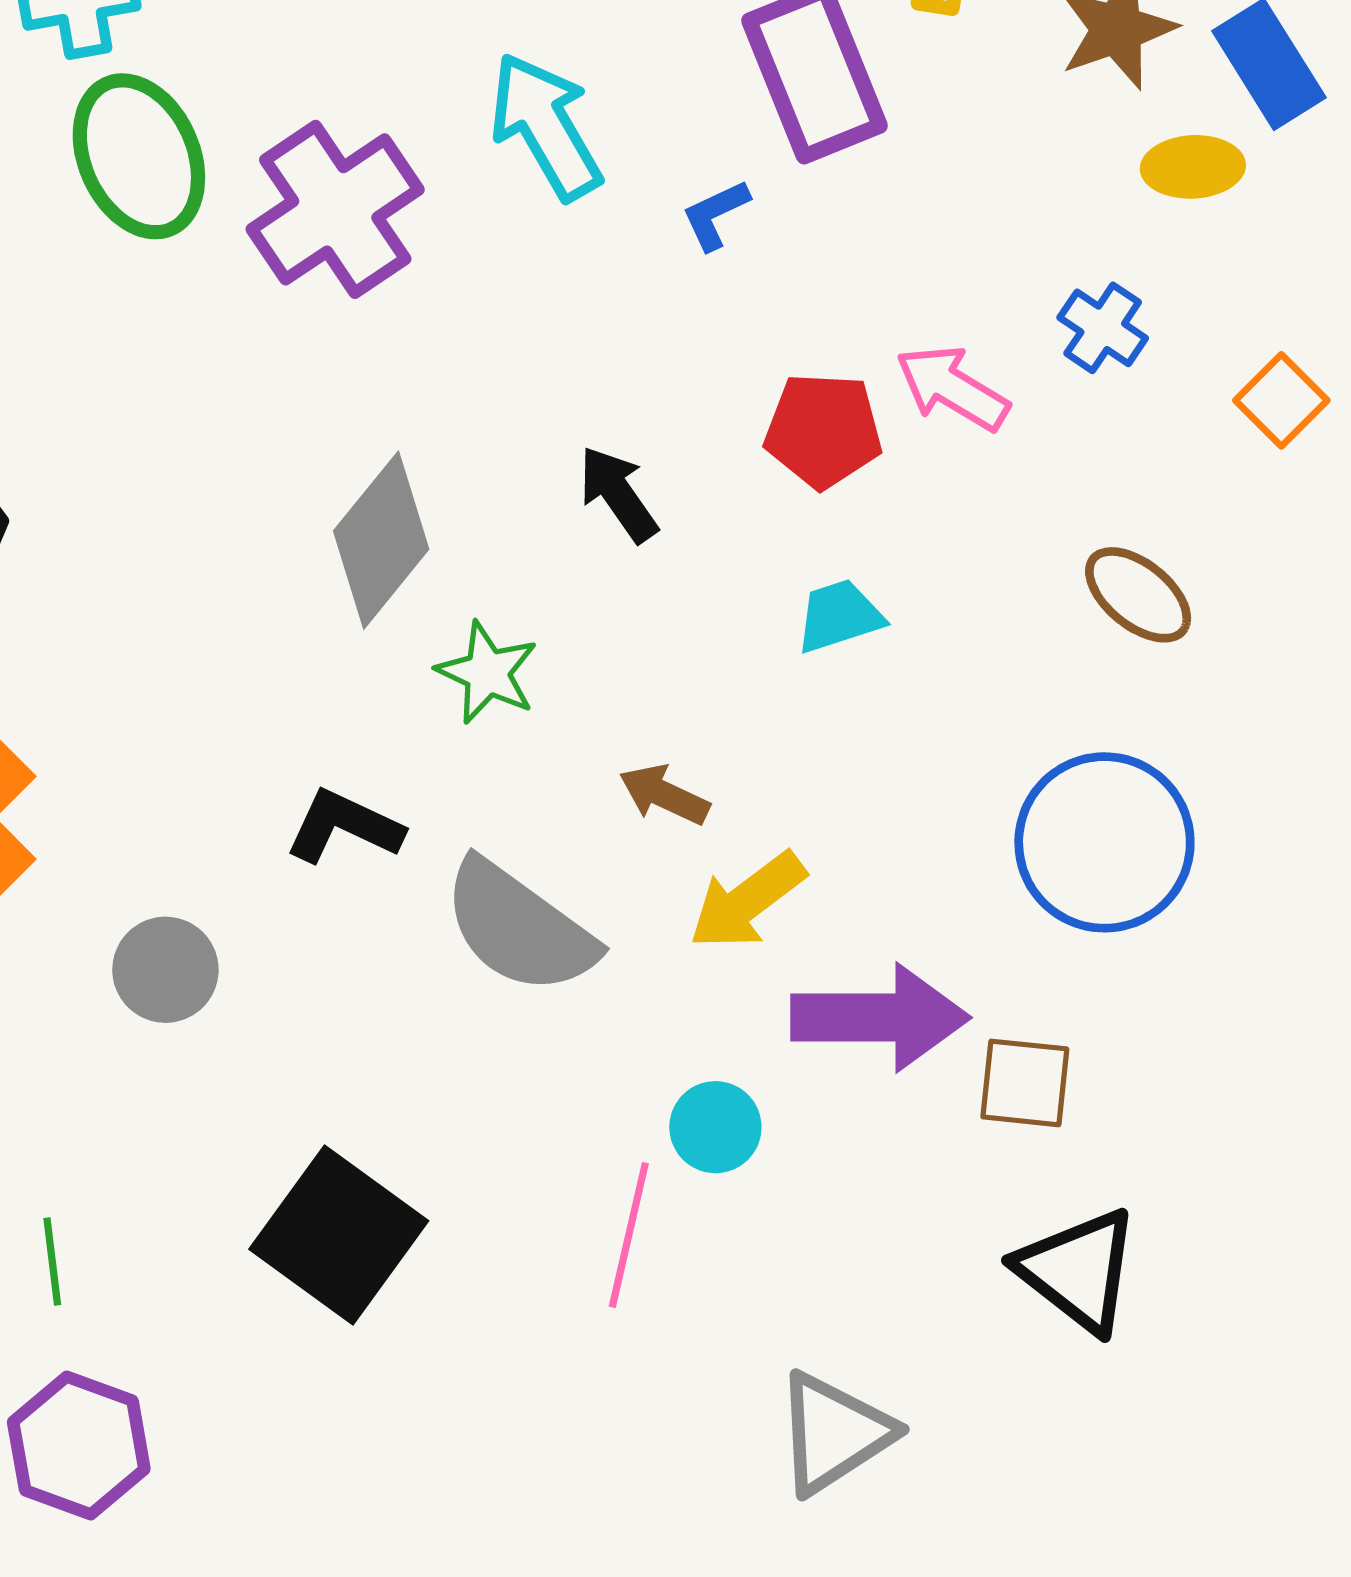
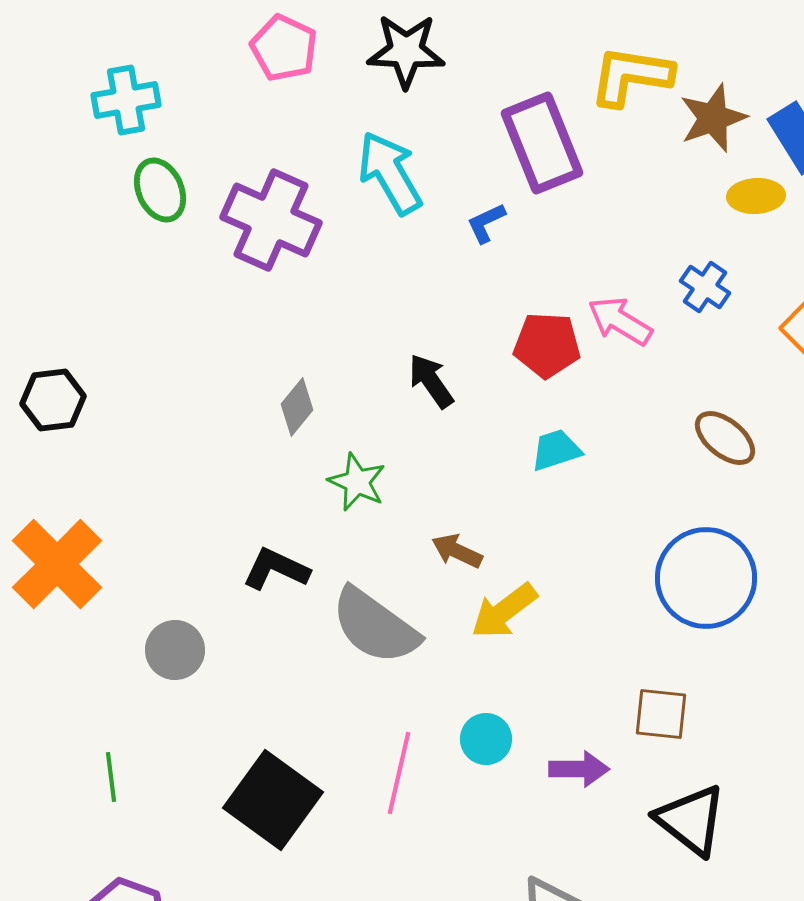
green ellipse: (139, 156) -> (160, 190), size x0.7
purple cross: (335, 209) -> (271, 220), turned -32
gray diamond: (381, 540) -> (297, 407), size x0.6
purple arrow: (880, 1018) -> (579, 769), moved, size x0.6
pink line: (629, 1235) -> (399, 773), moved
green line: (52, 1262) -> (111, 777), moved

